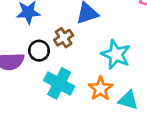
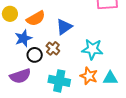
black circle: (39, 51) -> (35, 55), moved

